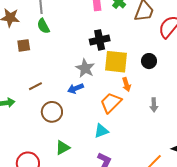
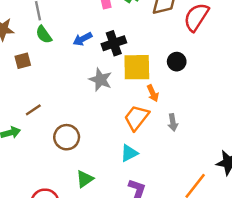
brown line: (35, 86) -> (33, 110), moved
blue arrow: (76, 88) -> (83, 39), moved
gray arrow: (154, 105) -> (173, 122), moved

